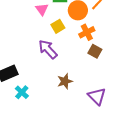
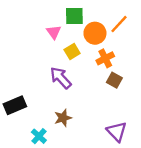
brown star: (65, 81) -> (63, 118), moved
cyan cross: (22, 92) -> (39, 136), moved

